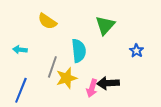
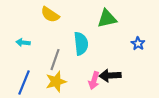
green triangle: (105, 25) -> (107, 19), turned 35
yellow star: (67, 78) -> (56, 82), moved

